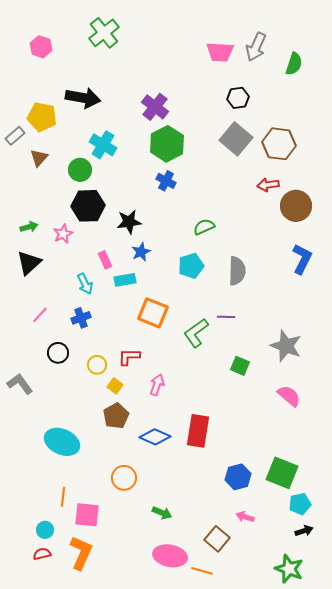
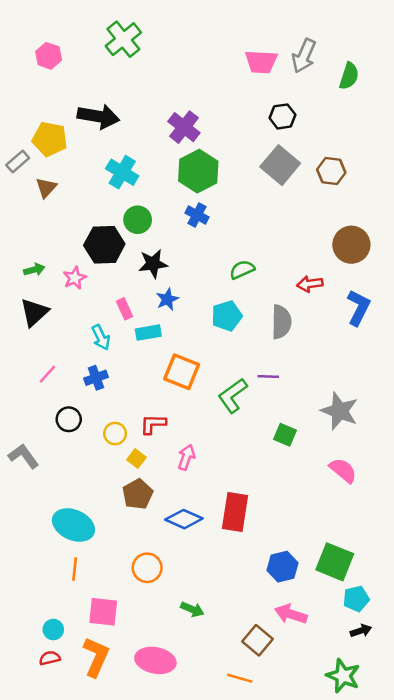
brown hexagon: (279, 144) -> (331, 171), size x0.7
green circle: (80, 170) -> (138, 220), moved
red arrow: (268, 185) -> (310, 284), moved
orange line: (63, 497) -> (75, 569), moved
pink arrow: (245, 517) -> (291, 614), size x1.5
pink ellipse: (170, 556) -> (155, 660), moved

